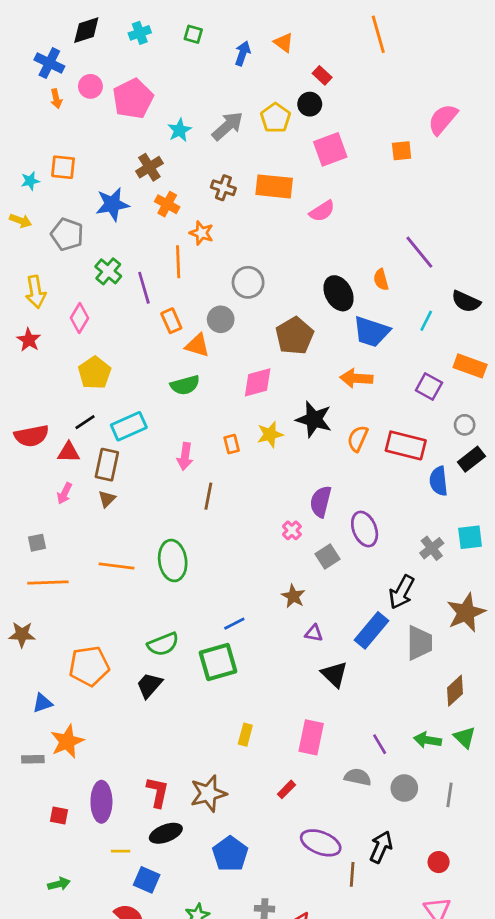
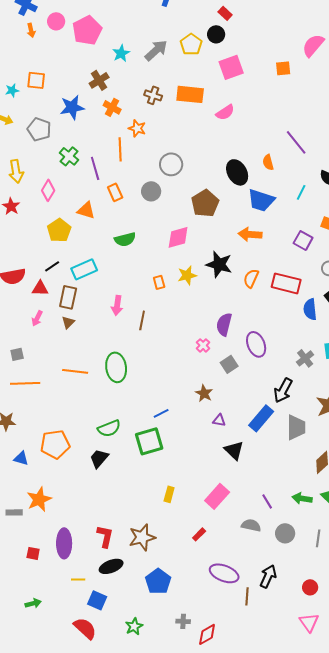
orange triangle: (197, 345) -> (86, 210), moved
pink arrow: (185, 456) -> (117, 305), moved
blue triangle: (42, 703) -> (21, 458), moved, turned 35
pink rectangle: (311, 737) -> (217, 496), turned 30

